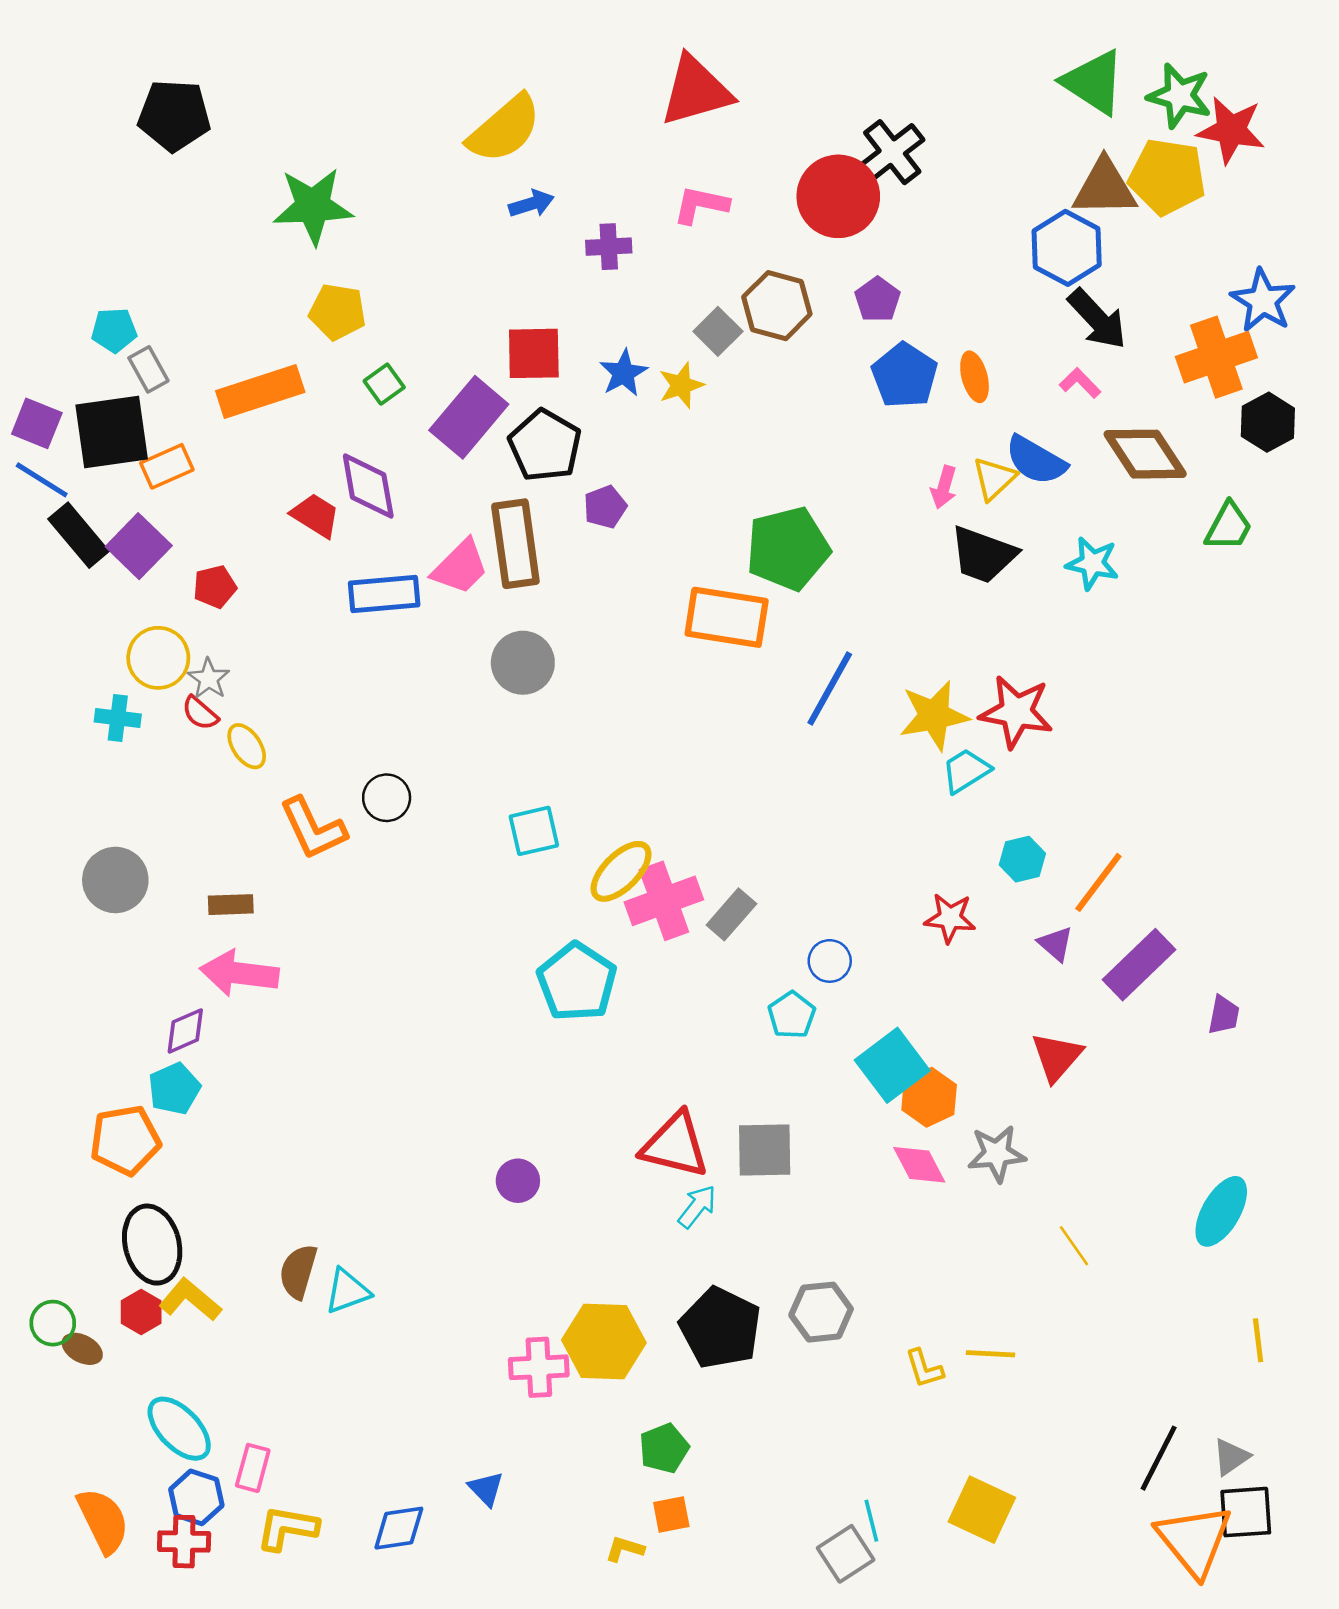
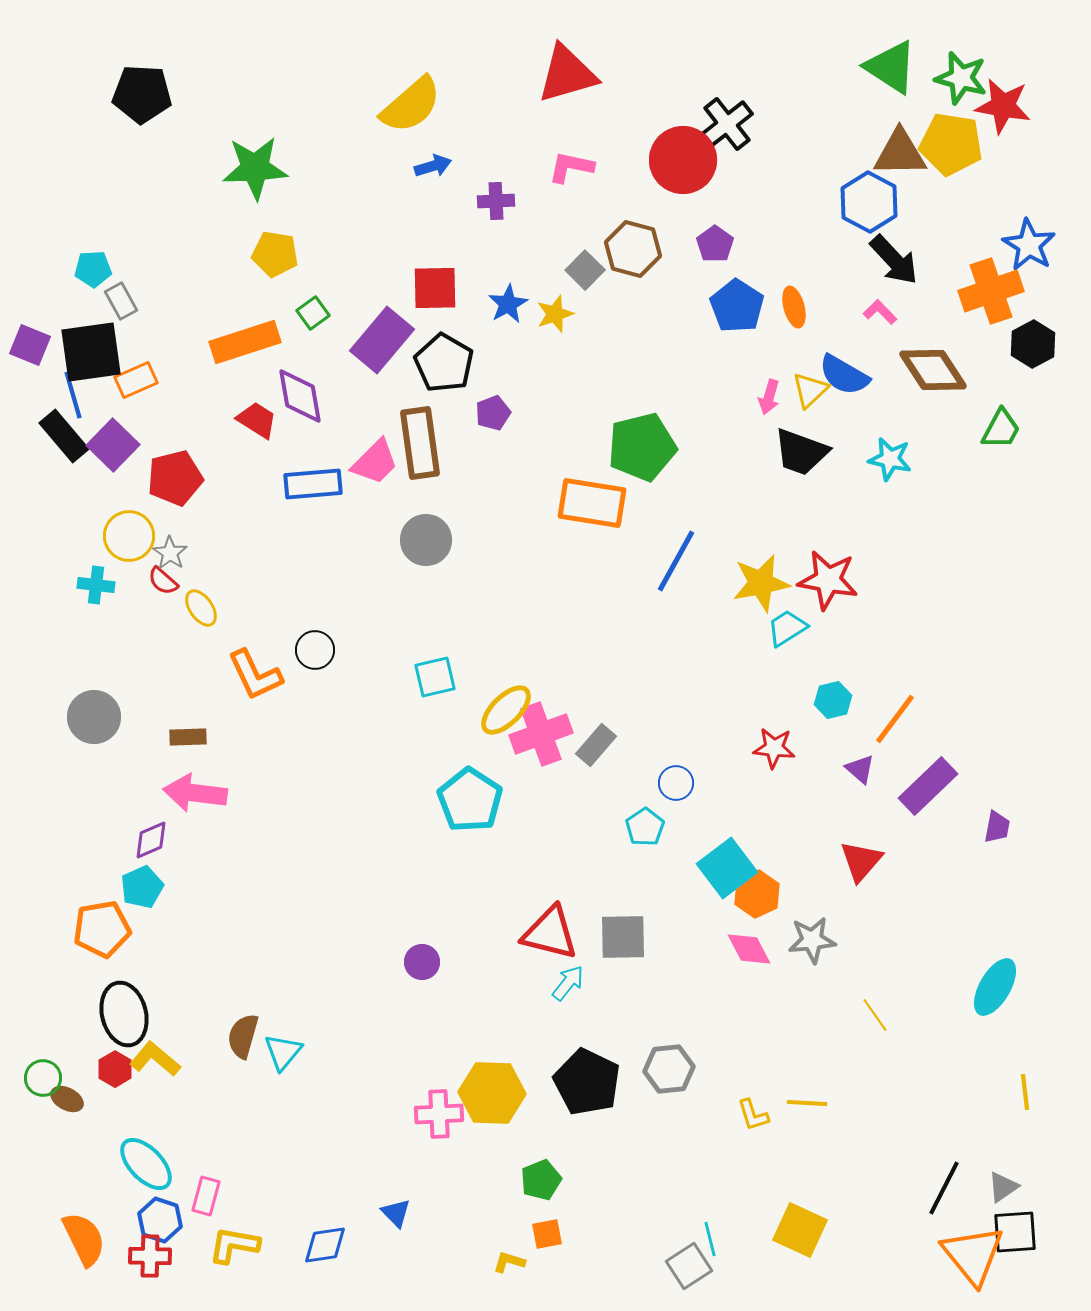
orange rectangle: (260, 391) -> (245, 342), moved
blue line: (42, 480) -> (73, 395), moved, turned 42
red pentagon: (215, 587) -> (175, 478), size x1.6
cyan triangle: (347, 1291) -> (283, 1052), turned -30

